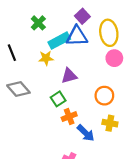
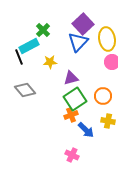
purple square: (82, 16) -> (83, 24), size x1.5
blue triangle: (77, 36) -> (78, 42), turned -45
cyan rectangle: (59, 41) -> (29, 46), moved
green square: (58, 99) -> (75, 99), moved, size x1.6

